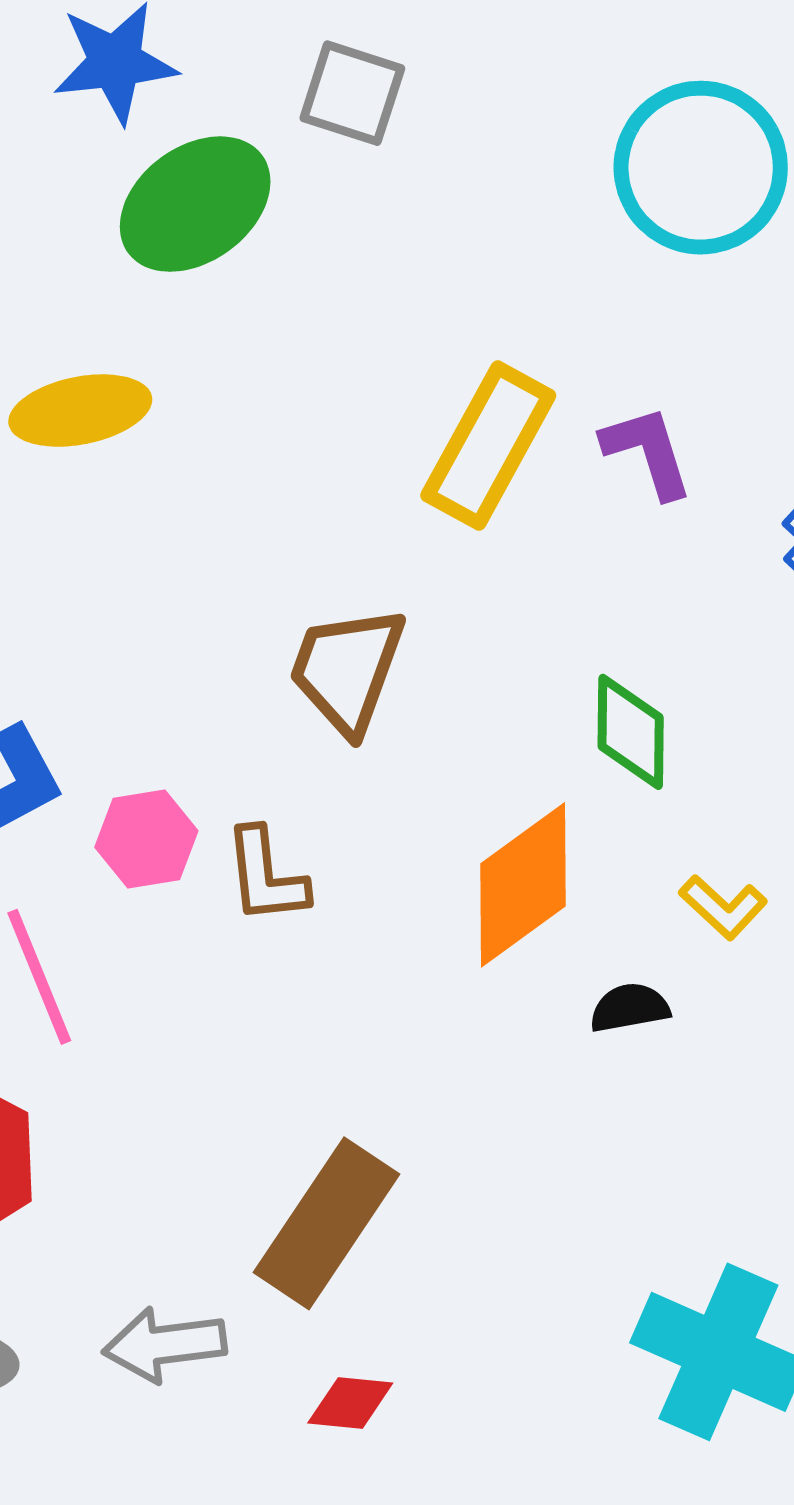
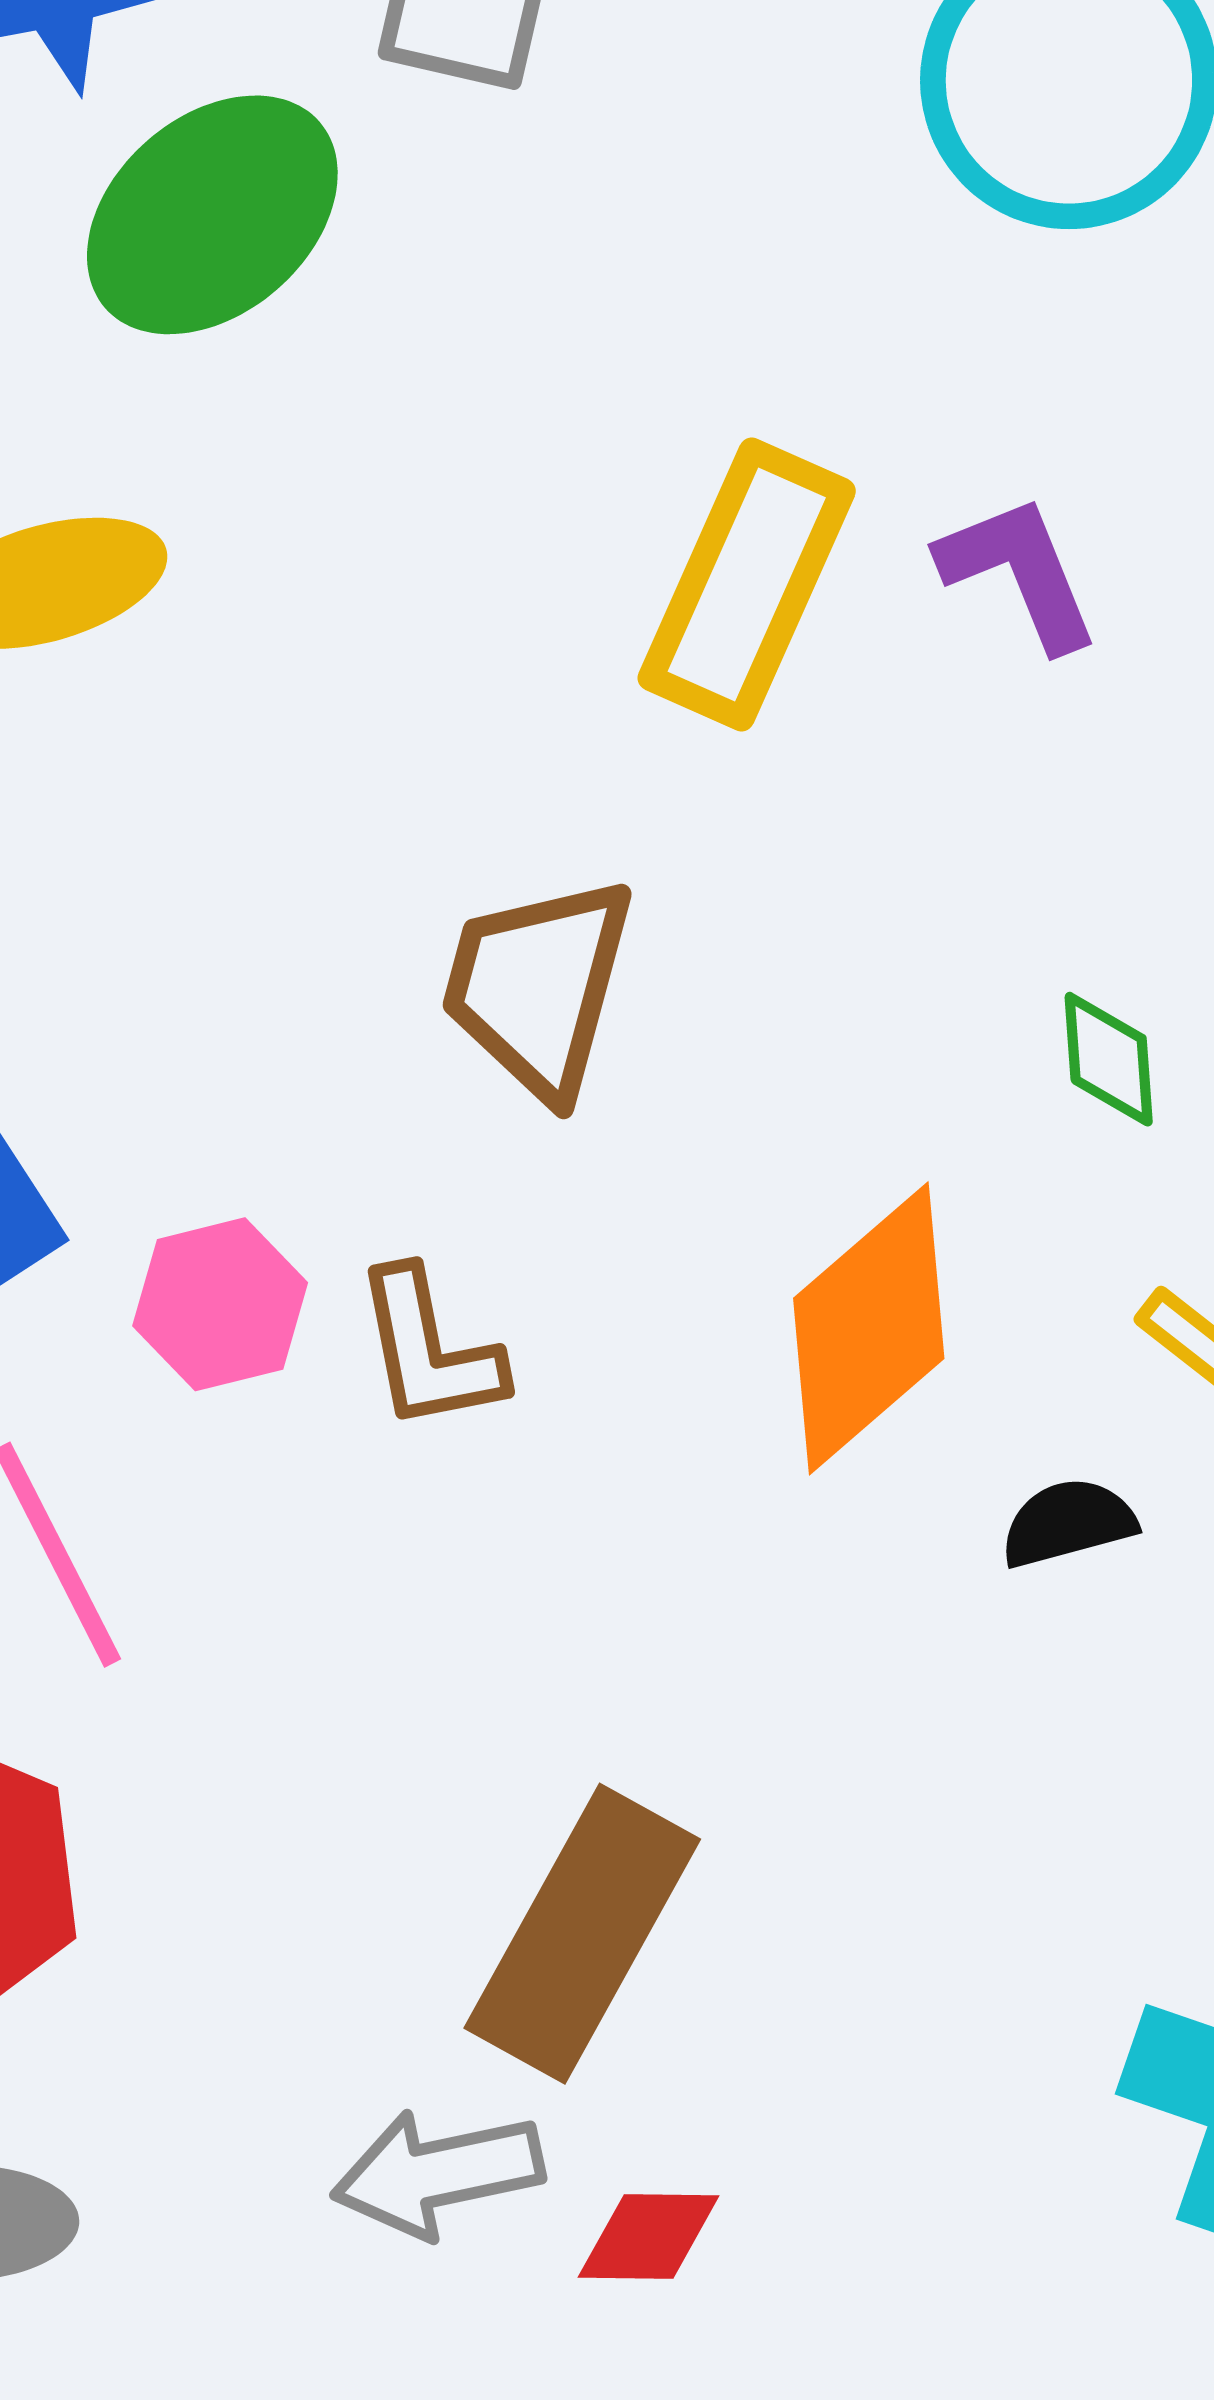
green diamond: (631, 732) -> (1109, 1059), moved, size x0.7
gray arrow: (165, 1344) -> (438, 2173), moved

